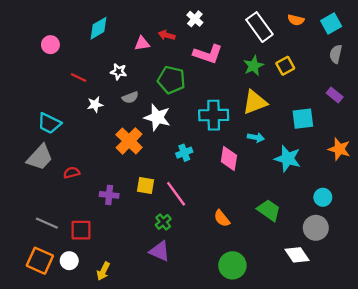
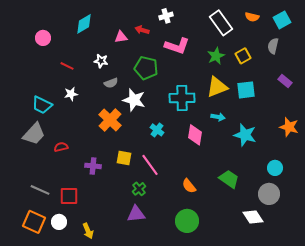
white cross: (195, 19) -> (166, 16), turned 32
gray semicircle: (336, 54) -> (273, 46), moved
white star: (95, 105) -> (71, 94), moved
cyan square: (303, 119) -> (246, 90), moved
cyan cross: (184, 153) -> (157, 130), turned -32
purple triangle: (160, 251) -> (136, 214), turned -30
green circle: (232, 265) -> (187, 221), moved
yellow arrow: (103, 271) -> (88, 231), turned -49

